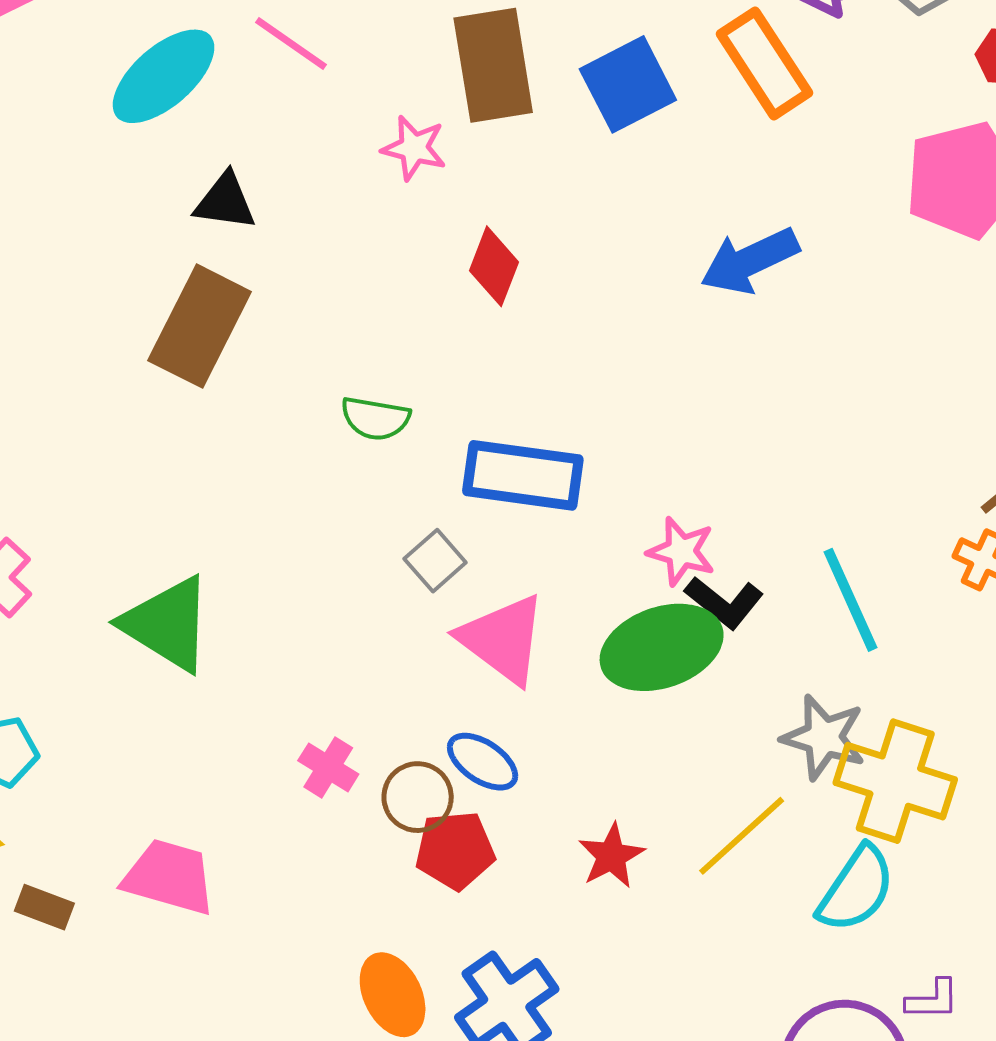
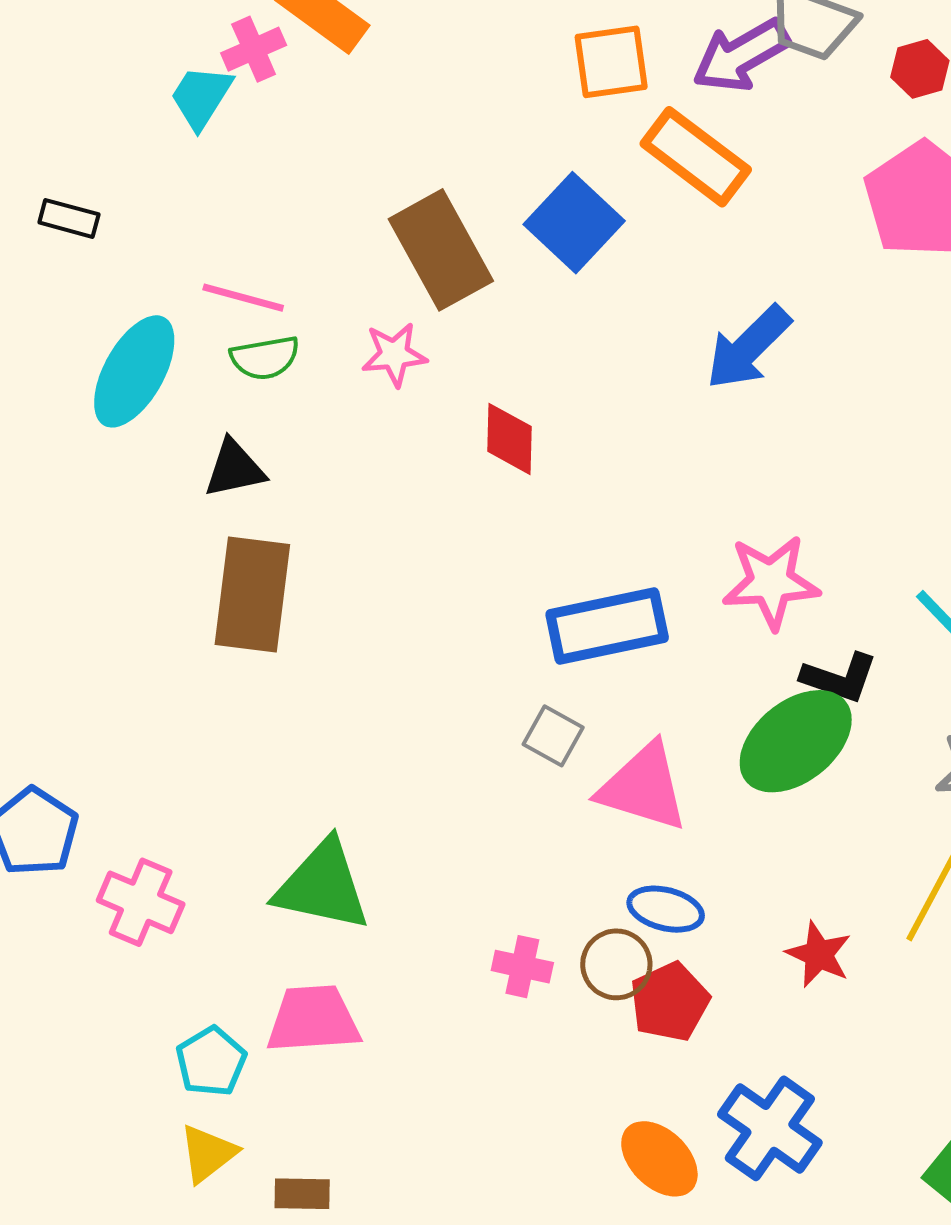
green semicircle: (375, 418) -> (265, 358), moved
pink star: (681, 551) -> (771, 582), moved, size x1.4
pink trapezoid: (169, 877) -> (313, 1019), moved

